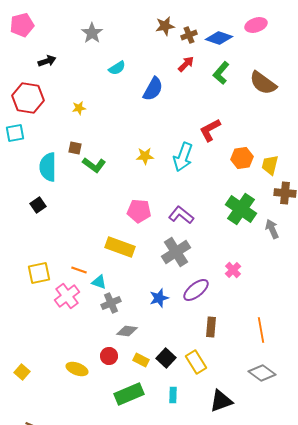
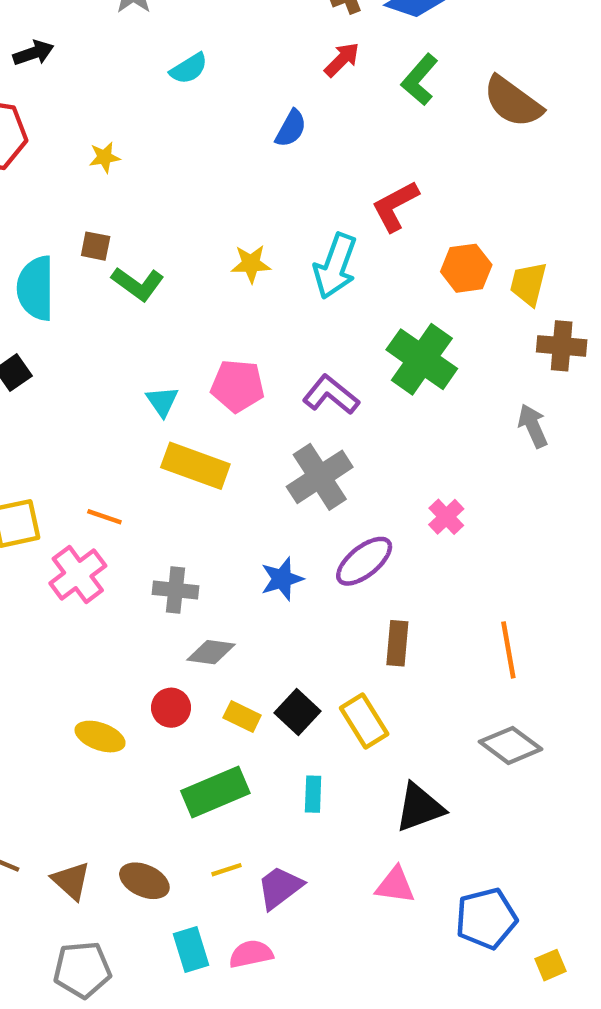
blue semicircle: (153, 89) -> (291, 128), moved, size x0.7
green cross: (241, 209) -> (422, 359), moved
cyan triangle: (99, 282) -> (162, 401), moved, turned 35
gray cross: (111, 303) -> (175, 590), turned 30

